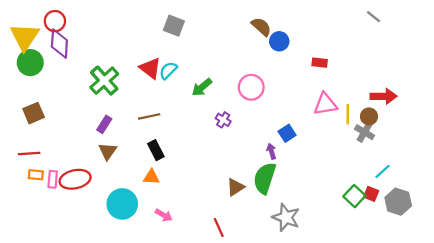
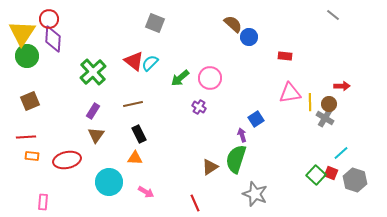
pink circle: (251, 87) -> (210, 78), moved
red arrow: (384, 96) -> (342, 86), size x0.7
pink rectangle: (53, 179) -> (43, 202), moved

